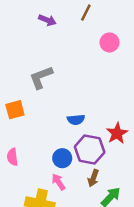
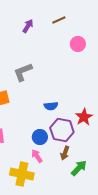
brown line: (86, 13) -> (59, 20), turned 40
purple arrow: (47, 20) -> (28, 26), turned -80

